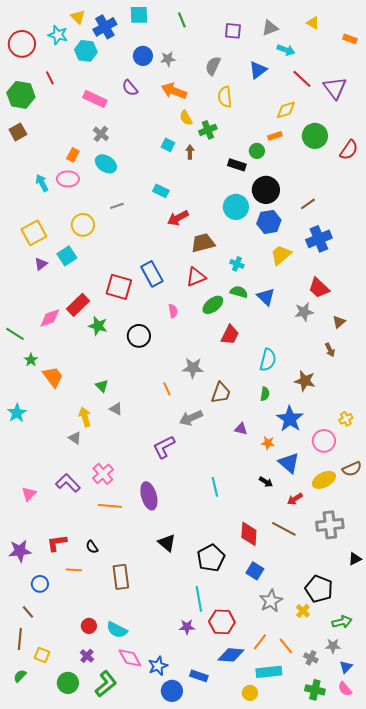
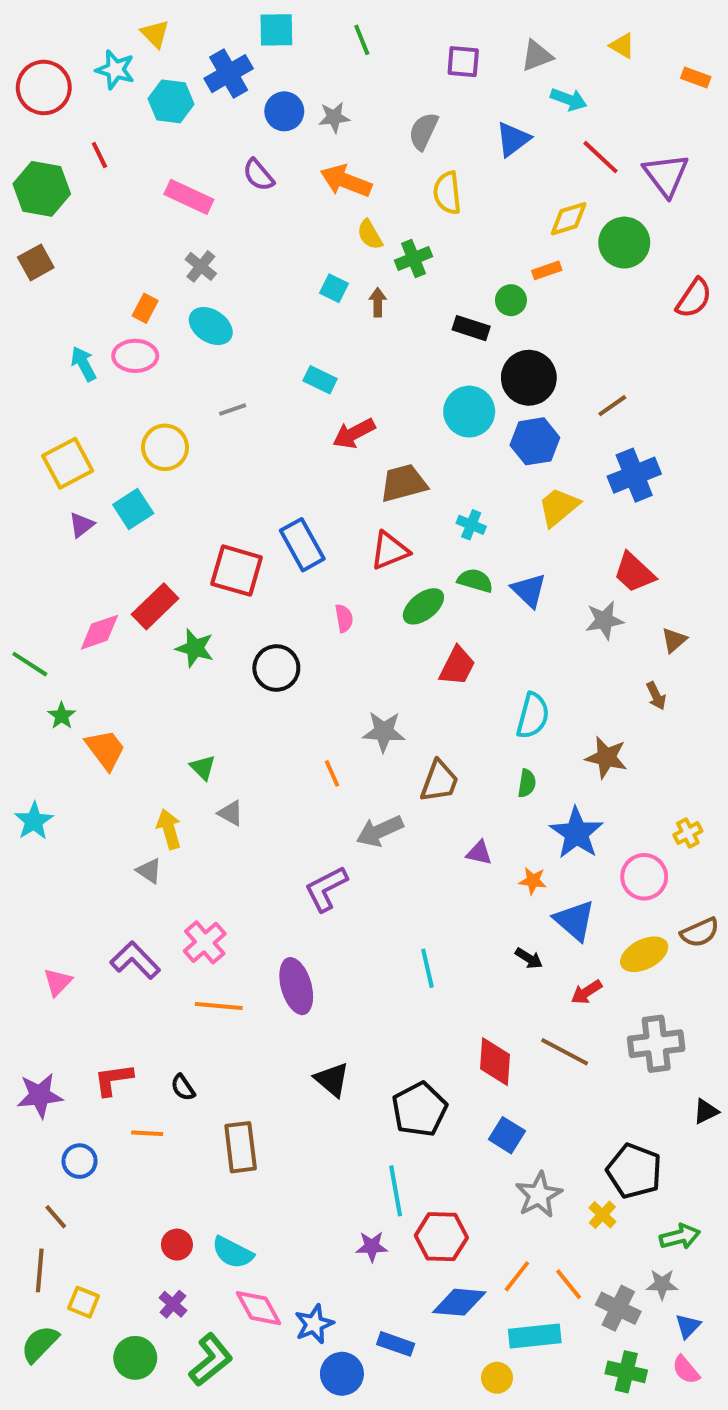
blue cross: (105, 27) -> (229, 74), moved
green circle: (315, 136) -> (624, 243), moved
gray cross: (311, 658) -> (618, 1308), size x1.5
green semicircle: (20, 676) -> (40, 1344), size x1.5

